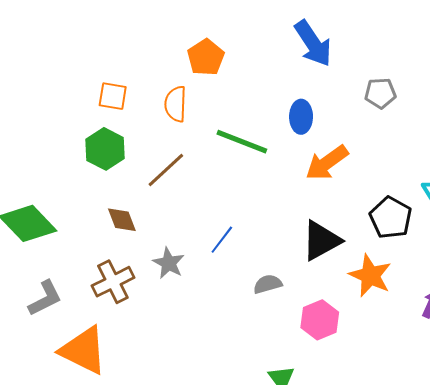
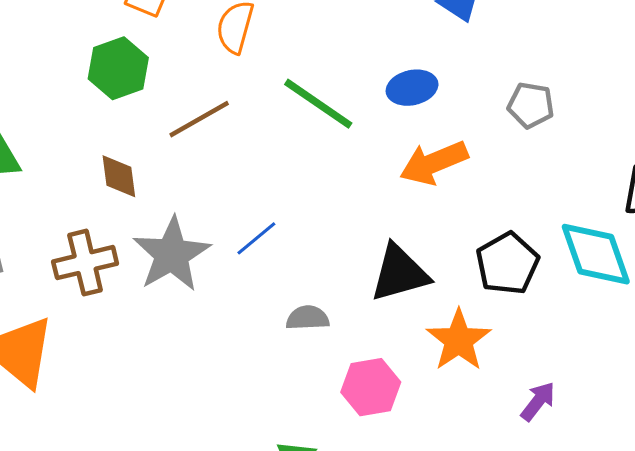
gray pentagon: (380, 93) -> (531, 105), moved
blue ellipse: (301, 117) -> (412, 88), turned 64
gray star: (169, 263) -> (172, 254), size x1.6

